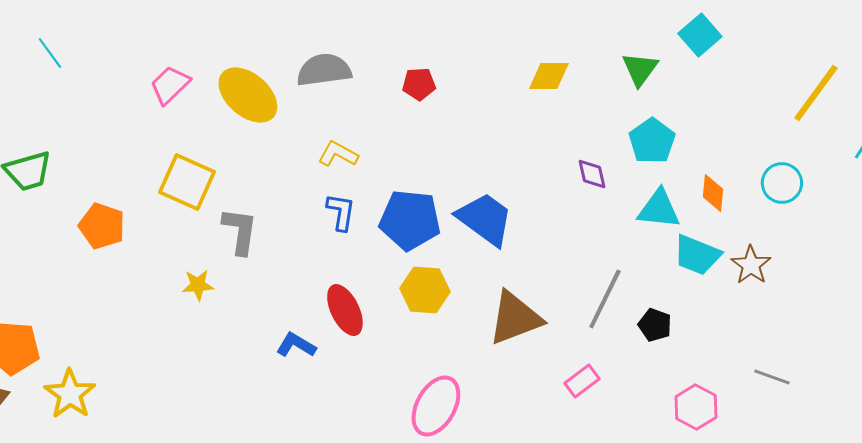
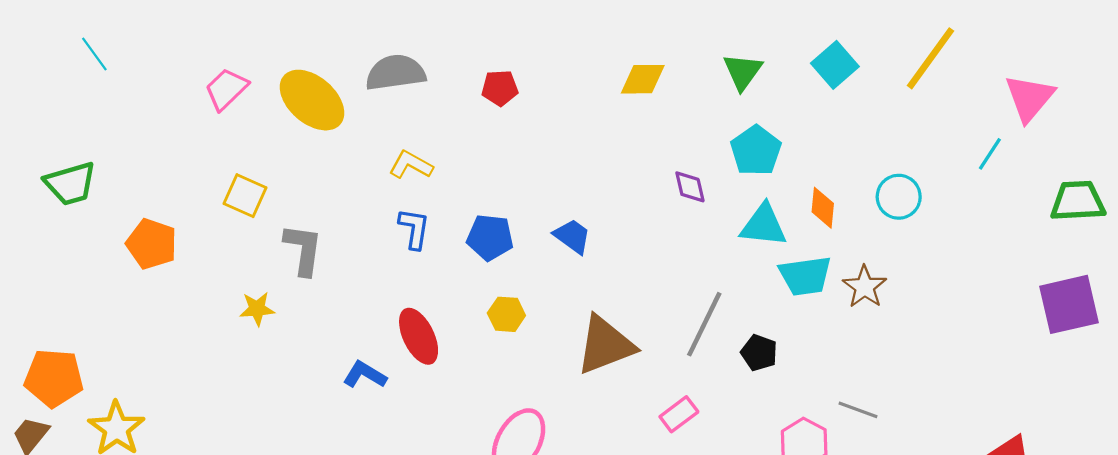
cyan square: (700, 35) -> (835, 65), moved
yellow line: (816, 93) -> (931, 58), moved
yellow square: (187, 182) -> (245, 196), size x0.7
blue trapezoid: (485, 219) -> (572, 236), size x0.6
blue pentagon: (410, 220) -> (490, 237), size x0.7
cyan trapezoid: (697, 255) -> (805, 276), turned -30
yellow hexagon: (425, 290) -> (506, 314), size x0.7
gray line: (772, 377) -> (858, 410), moved

